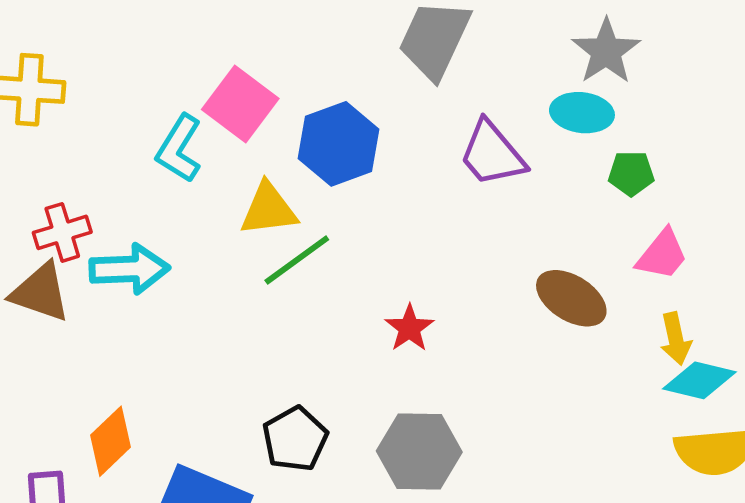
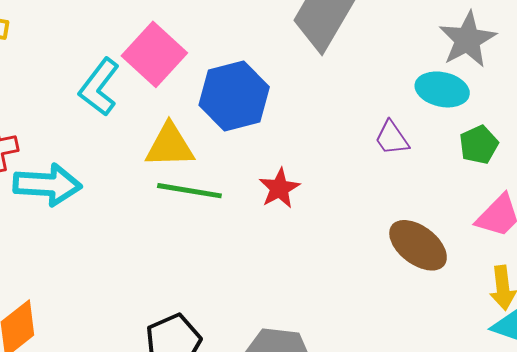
purple trapezoid: (492, 154) -> (392, 138), moved, size x0.6
green pentagon: (631, 173) -> (479, 145), turned -30
green line: (297, 260) -> (189, 191), turned 40
red star: (409, 328) -> (279, 188), moved

